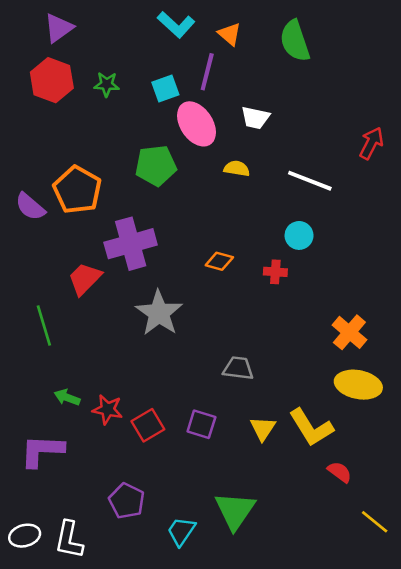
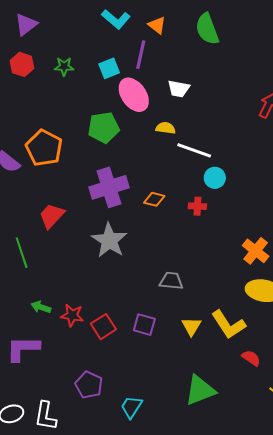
red hexagon: (52, 80) -> (22, 64), size x0.7
white line: (310, 181) -> (194, 150), moved
purple cross: (131, 244) -> (109, 187), moved
green triangle: (235, 511) -> (200, 390), moved, turned 36

